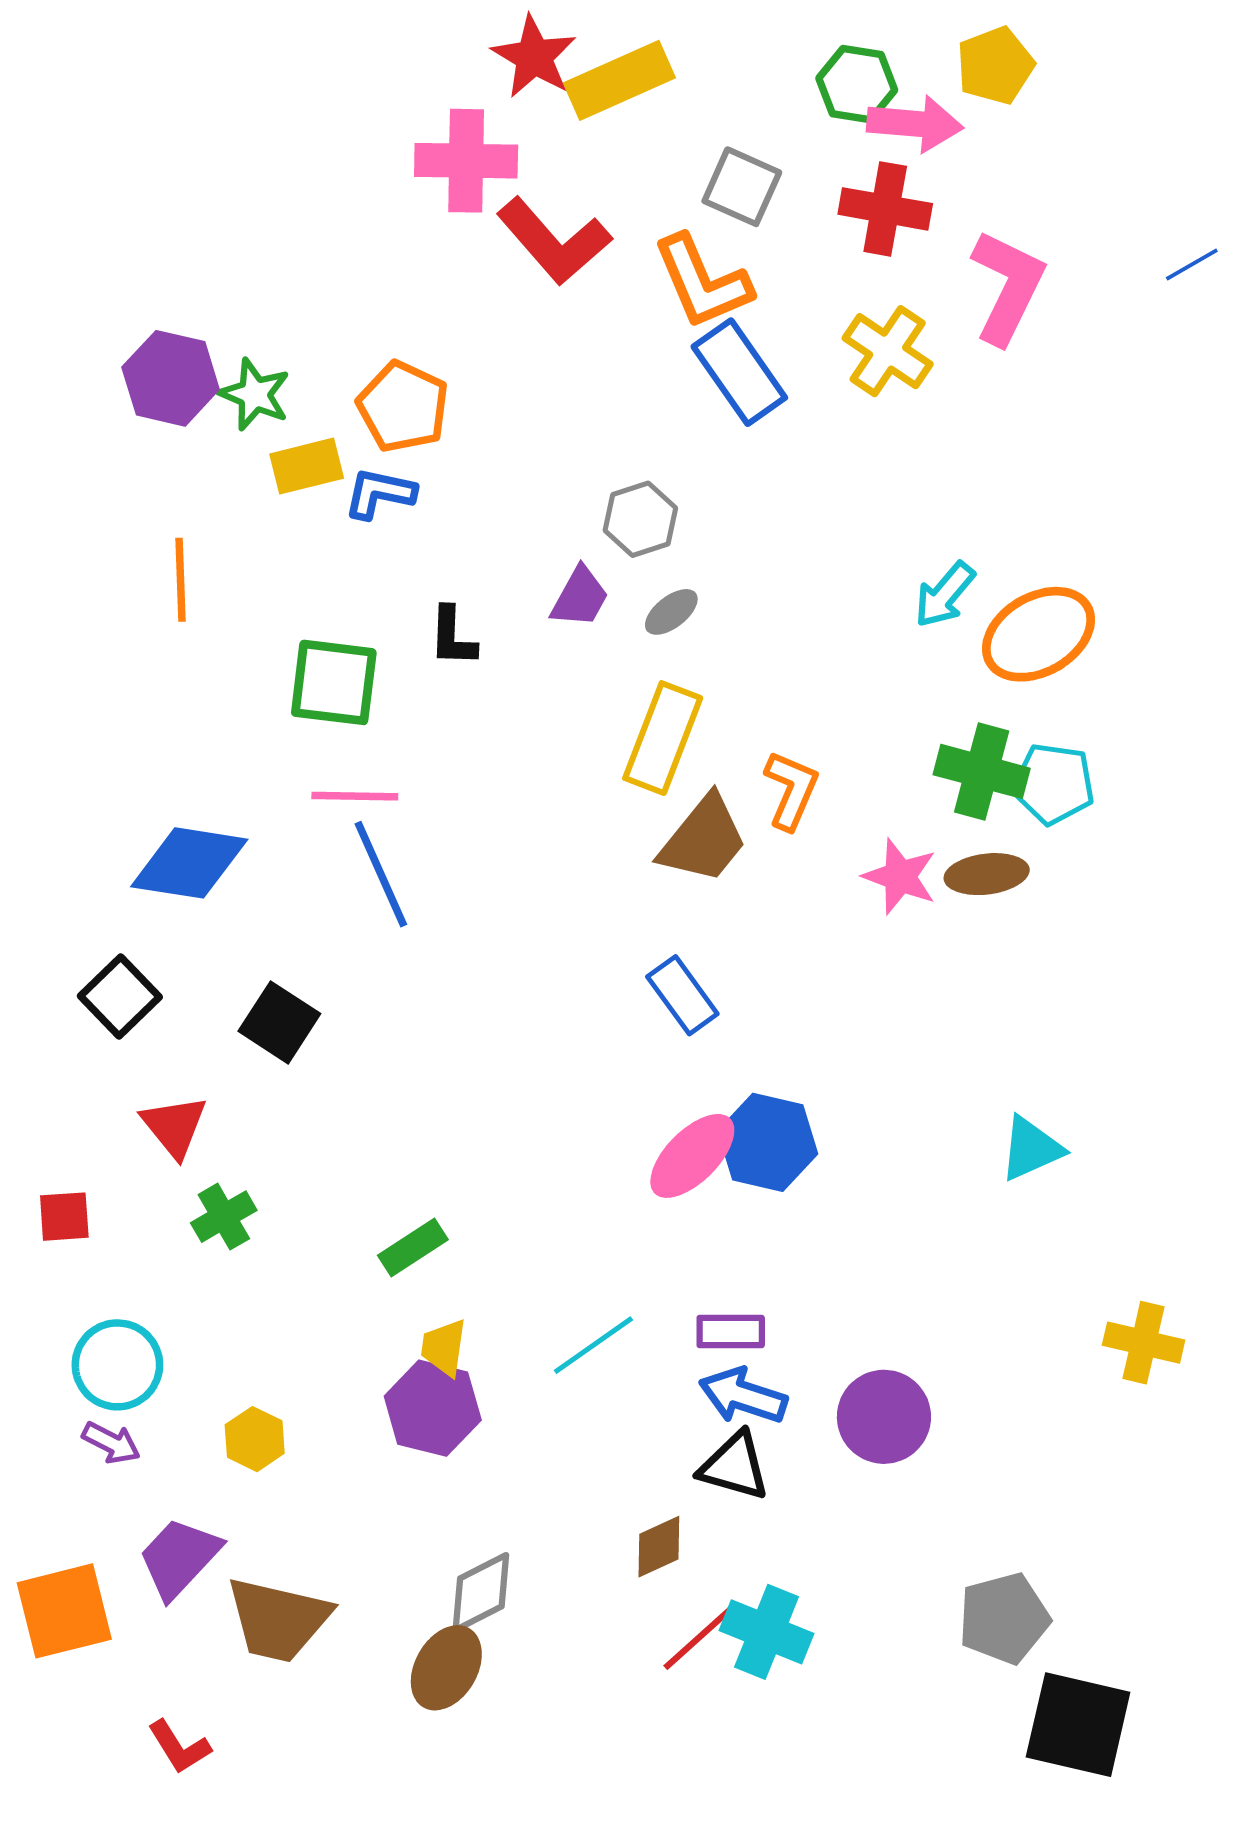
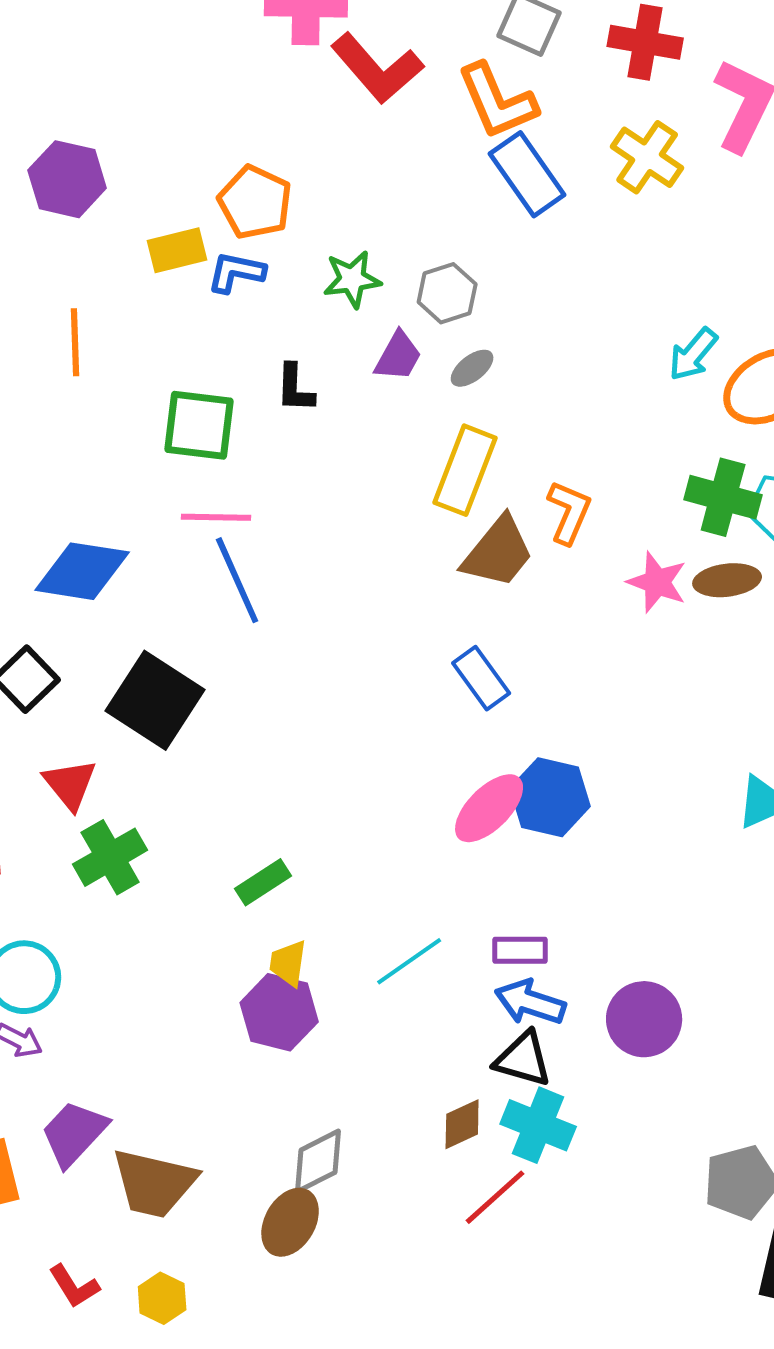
green star: (255, 394) -> (352, 279), moved, turned -30
black square: (279, 1022) -> (155, 700), size x1.5
green cross: (224, 1217) -> (110, 857), size x1.4
yellow hexagon: (255, 1439) -> (162, 1298), moved
cyan cross: (767, 1632) -> (538, 1125), moved

